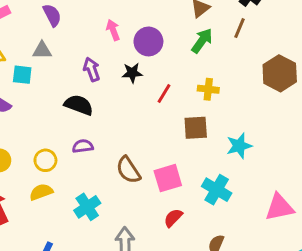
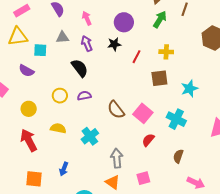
pink arrow: (113, 30) -> (87, 18), moved
gray triangle: (42, 50) -> (63, 37), moved
black semicircle: (79, 105) -> (80, 68), turned 36
yellow circle: (45, 160) -> (60, 96), moved
pink square: (168, 178) -> (143, 113), turned -30
yellow semicircle: (41, 192) -> (58, 128), turned 35

